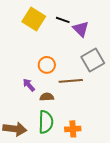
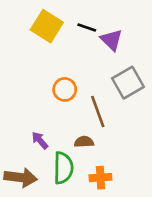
brown line: (71, 81) -> (98, 111), turned 75
purple arrow: (29, 85) -> (40, 140), moved
brown semicircle: (47, 97) -> (84, 142), moved

